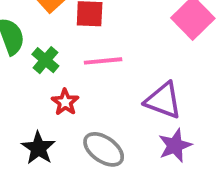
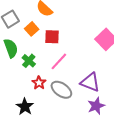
pink line: (103, 61) -> (59, 61), turned -42
gray ellipse: (104, 149) -> (61, 90), moved

